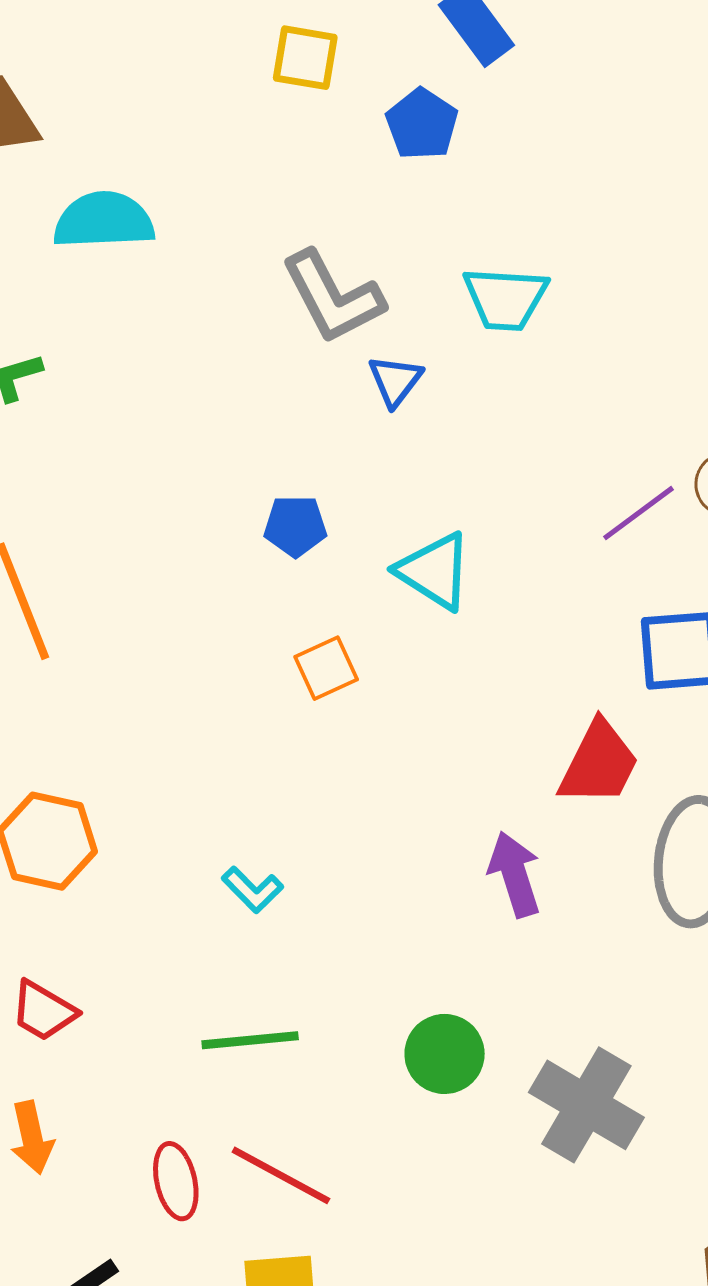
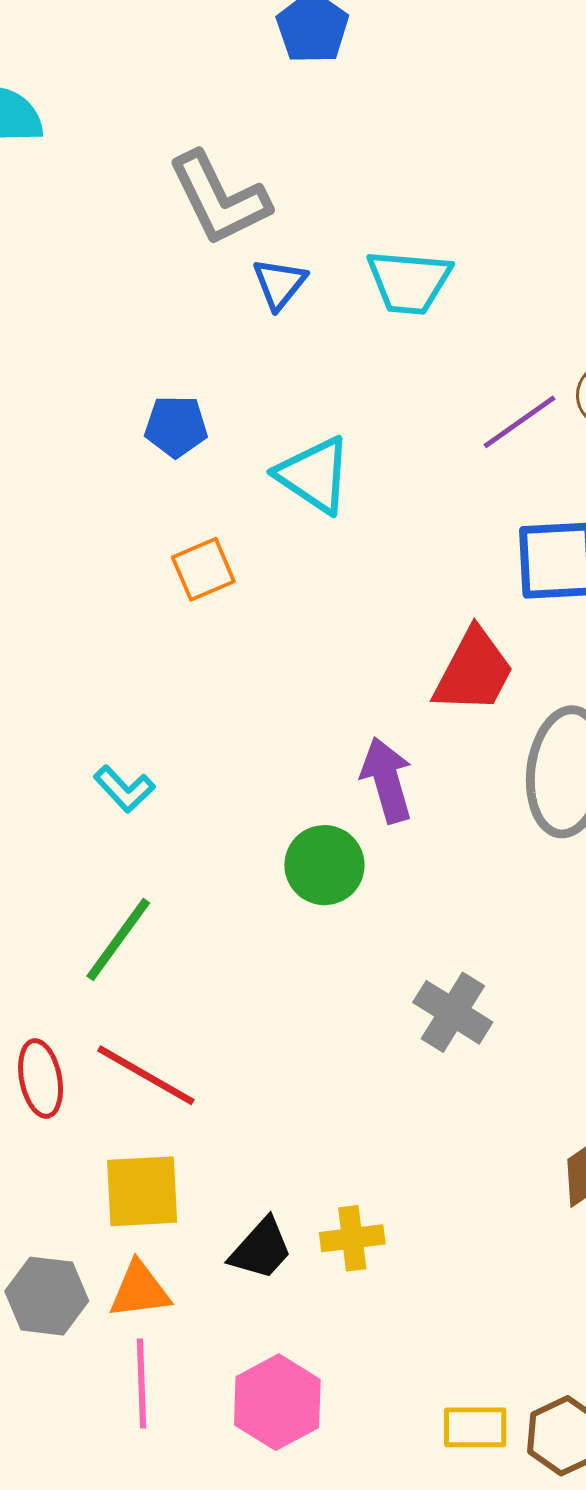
cyan trapezoid: (505, 299) -> (409, 282), moved
green line: (250, 1040) -> (118, 939), turned -50
green circle: (445, 1054) -> (324, 865), moved
gray cross: (586, 1105) -> (453, 1012), size x0.7

